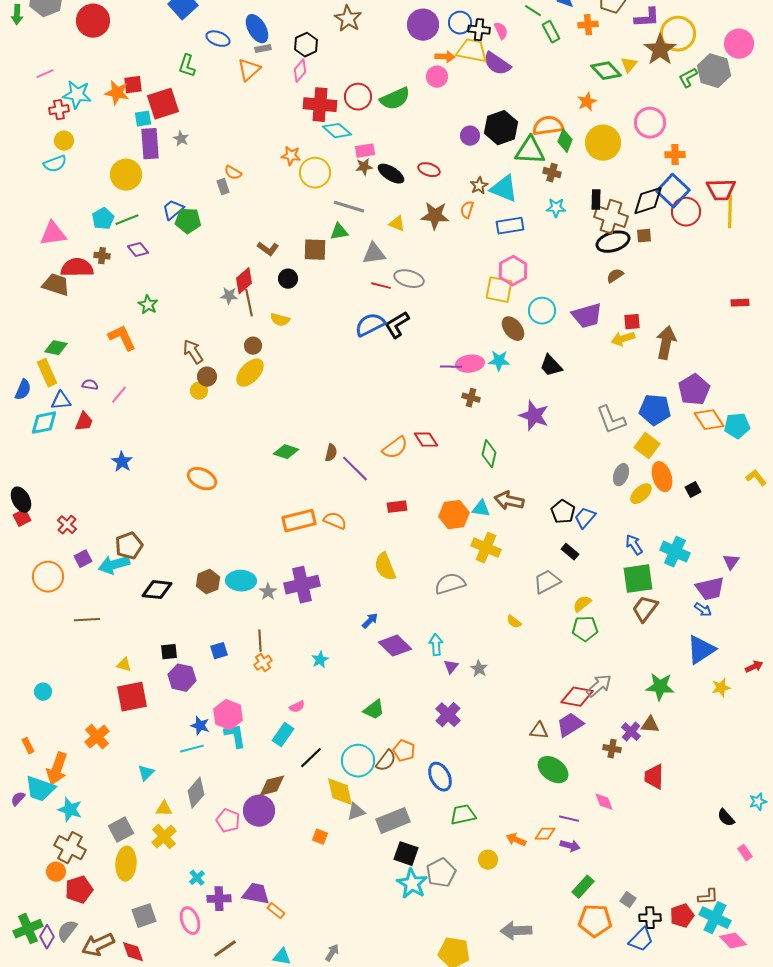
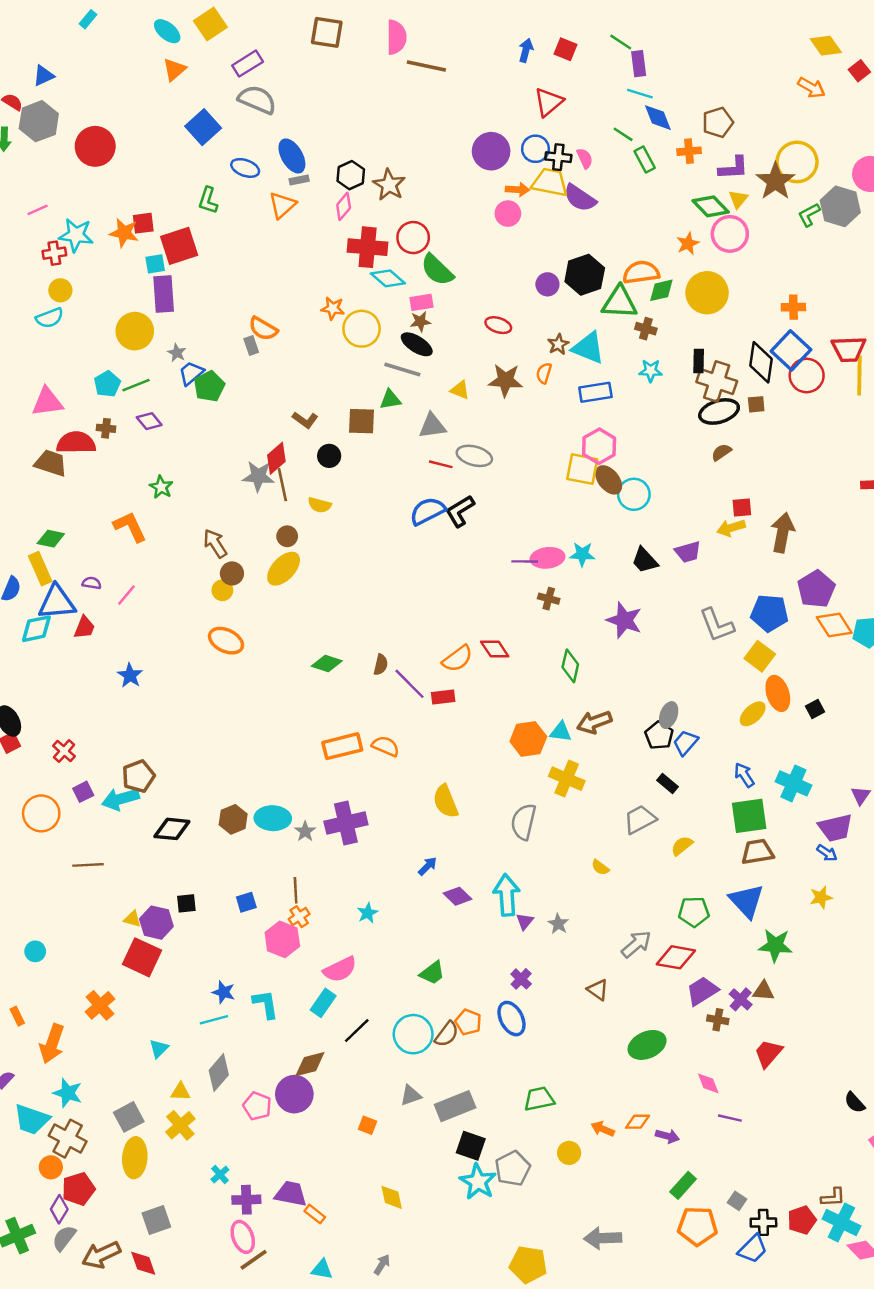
purple L-shape: (647, 18) -> (733, 168), moved
brown star: (348, 19) -> (389, 185), moved
green semicircle: (395, 99) -> (437, 270), moved, turned 68
pink circle: (650, 123) -> (730, 234), moved
gray star: (181, 139) -> (177, 353), moved
green diamond: (565, 141) -> (661, 290), turned 55
orange semicircle: (233, 173) -> (263, 329), size x1.4
black ellipse: (391, 174) -> (417, 344), moved
black diamond: (648, 201) -> (761, 362), turned -64
green pentagon: (188, 221) -> (209, 386), turned -30
gray star: (229, 296) -> (258, 476), size x1.5
purple trapezoid: (587, 316) -> (688, 552), moved, size x0.7
brown ellipse: (513, 329) -> (609, 480), moved
blue triangle: (61, 401) -> (57, 602), size x1.6
gray ellipse: (621, 475) -> (669, 715), moved
orange ellipse: (202, 479) -> (226, 641), moved
brown arrow: (509, 501) -> (594, 722), turned -32
red rectangle: (397, 507) -> (443, 697), moved
gray semicircle: (450, 584) -> (523, 822), turned -60
brown trapezoid: (645, 609) -> (757, 852), turned 44
green pentagon: (585, 629) -> (694, 912), moved
cyan arrow: (436, 645) -> (507, 895), size x1.6
purple diamond: (395, 646) -> (458, 896), size x0.7
blue triangle: (701, 650) -> (747, 901), moved, turned -40
purple hexagon: (182, 678) -> (156, 923), moved
gray arrow: (599, 686) -> (636, 944), moved
yellow star: (721, 688) -> (821, 897), moved
red square: (132, 697) -> (142, 957), turned 36
pink semicircle: (297, 707) -> (340, 969), size x1.8
pink hexagon: (228, 715) -> (282, 939), moved
purple cross: (448, 715) -> (521, 979), size x0.7
purple trapezoid: (570, 725) -> (702, 991), moved
brown triangle: (539, 731) -> (598, 990), moved, turned 30
green ellipse: (553, 770) -> (647, 1045), turned -60
blue ellipse: (440, 777) -> (511, 1019), moved
red trapezoid: (654, 777) -> (768, 1053), turned 40
cyan trapezoid: (40, 789) -> (32, 1119), moved
yellow diamond: (340, 792) -> (392, 1197), moved, size x0.7
purple line: (569, 819) -> (730, 1118), moved
pink ellipse: (190, 921) -> (243, 1237), moved
purple diamond: (47, 937) -> (59, 1209), moved

